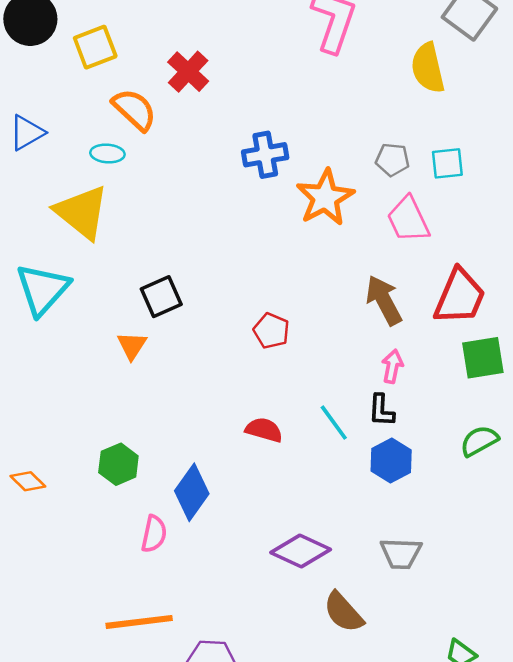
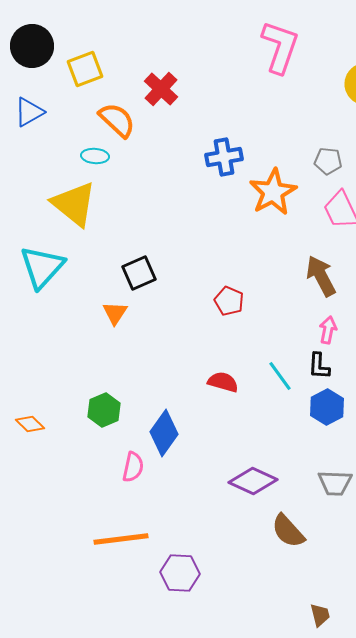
blue triangle: (27, 133) -> (29, 112), moved

